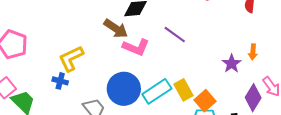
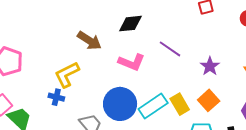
brown arrow: (116, 29) -> (89, 41), moved
purple star: (232, 64) -> (210, 66), moved
orange square: (205, 101) -> (209, 100), moved

